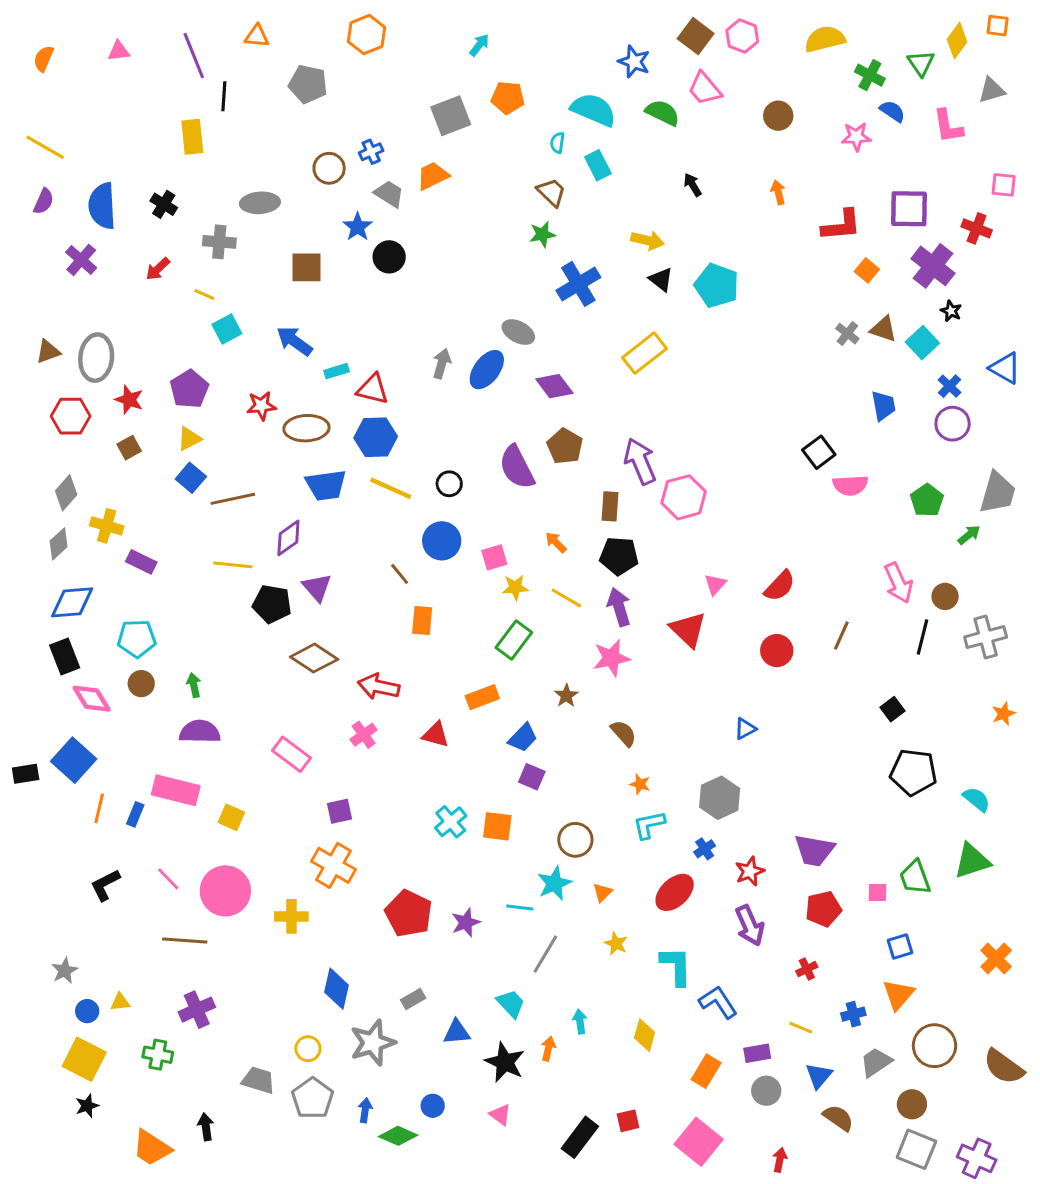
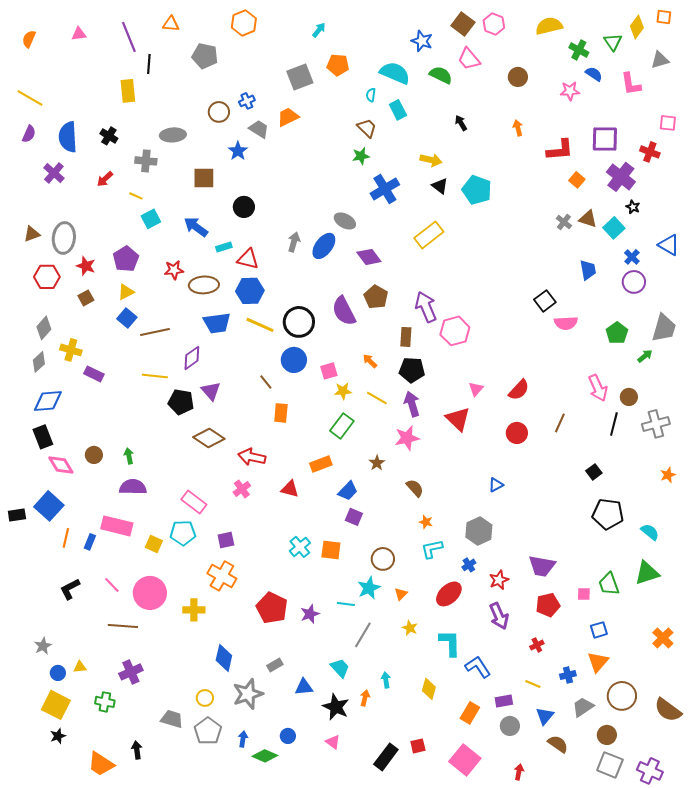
black circle: (389, 257) -> (244, 207), moved
black circle: (449, 484) -> (299, 322), size x1.8
cyan pentagon: (137, 639) -> (183, 533), moved

